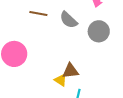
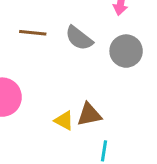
yellow triangle: (61, 80) -> (64, 120), moved

